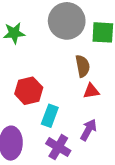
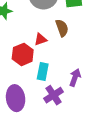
red triangle: (91, 91) -> (41, 39), moved
purple cross: (58, 147) -> (54, 95), turned 36

